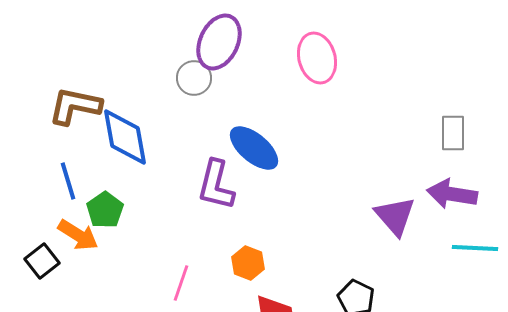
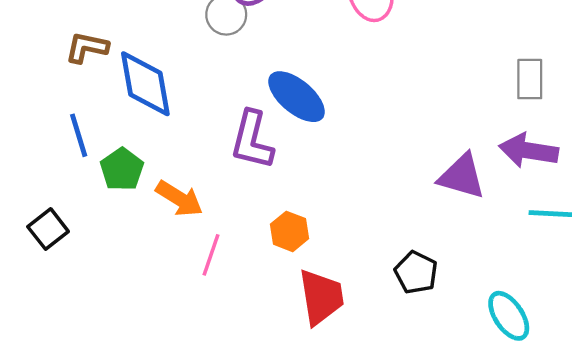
brown L-shape: (75, 106) -> (87, 47), size x0.7
purple triangle: (395, 216) -> (462, 176), turned -33
orange arrow: (78, 235) -> (179, 199), moved

